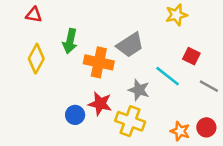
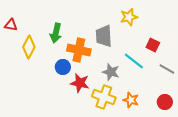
red triangle: (34, 15) -> (11, 25), moved
yellow star: (176, 15) -> (129, 17), moved
gray trapezoid: (130, 45) -> (104, 36), turned 120
blue circle: (75, 115) -> (63, 67), moved
orange star: (180, 131) -> (131, 100), moved

